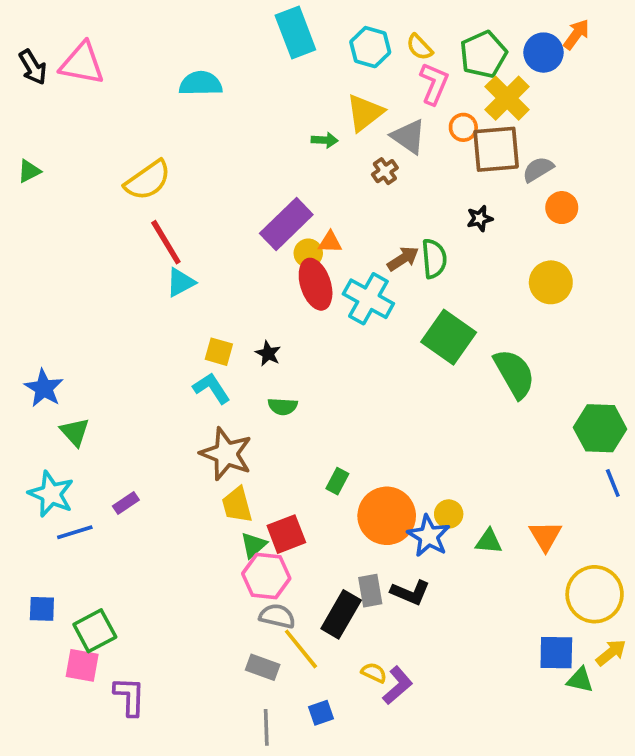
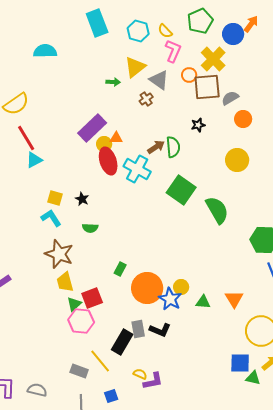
green pentagon: (483, 54) -> (200, 21), moved
gray semicircle: (277, 616) -> (37, 390), moved
purple L-shape: (398, 685) -> (153, 381), turned 30

